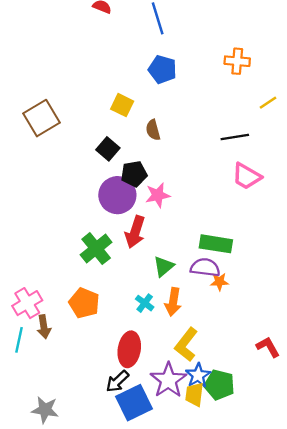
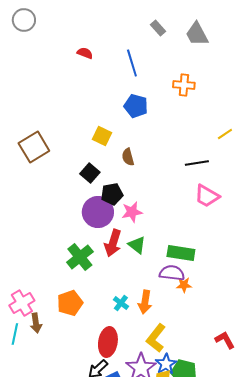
orange cross: (237, 61) -> (184, 85), moved
green triangle: (164, 266) -> (137, 245), moved, turned -42
orange pentagon: (84, 303) -> (70, 303), turned 30

